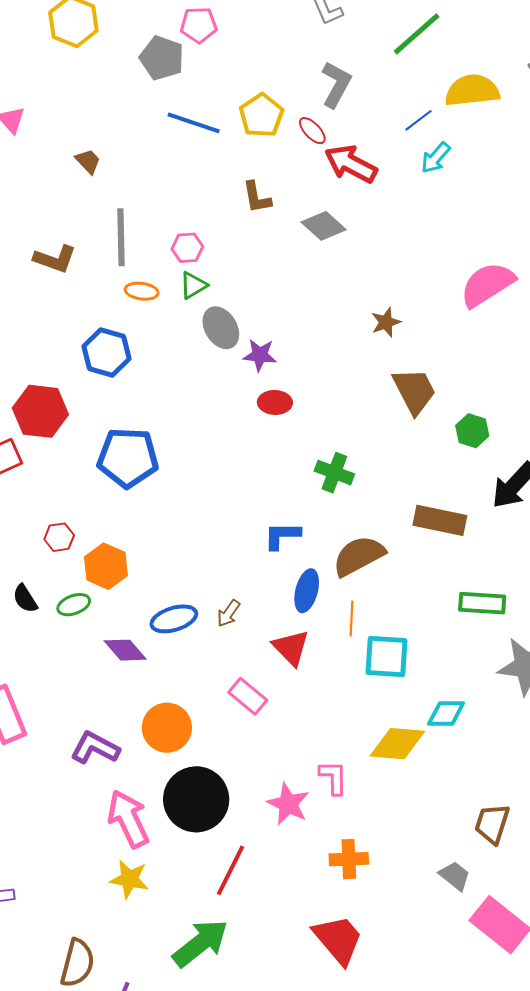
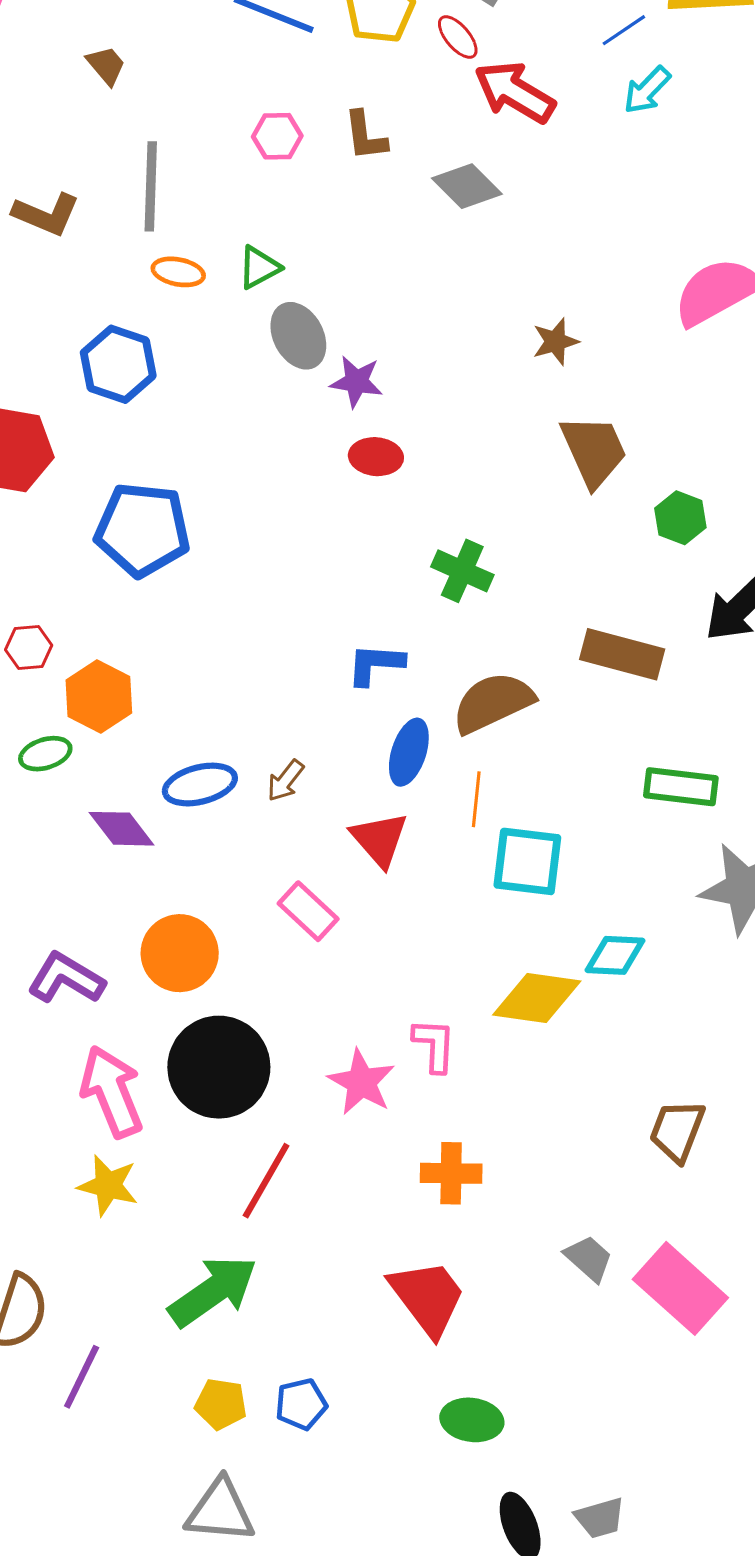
pink hexagon: (187, 248) -> (277, 136), moved
gray trapezoid: (455, 876) -> (589, 1258), moved

